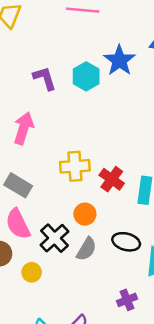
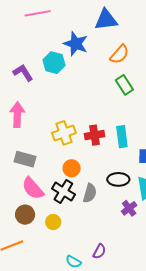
red cross: (112, 179) -> (94, 135), turned -30
orange circle: (85, 214) -> (72, 168), moved
purple cross: (127, 300) -> (129, 208), moved

